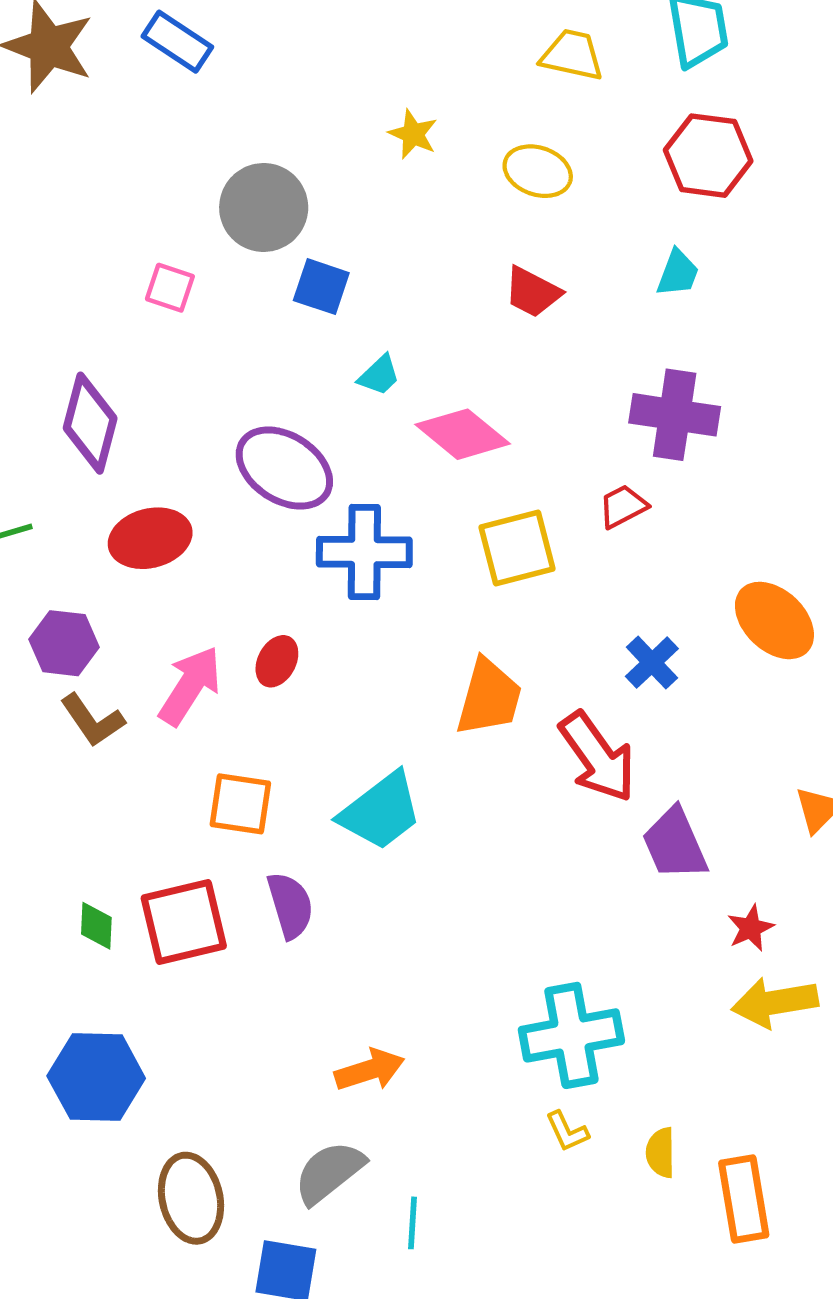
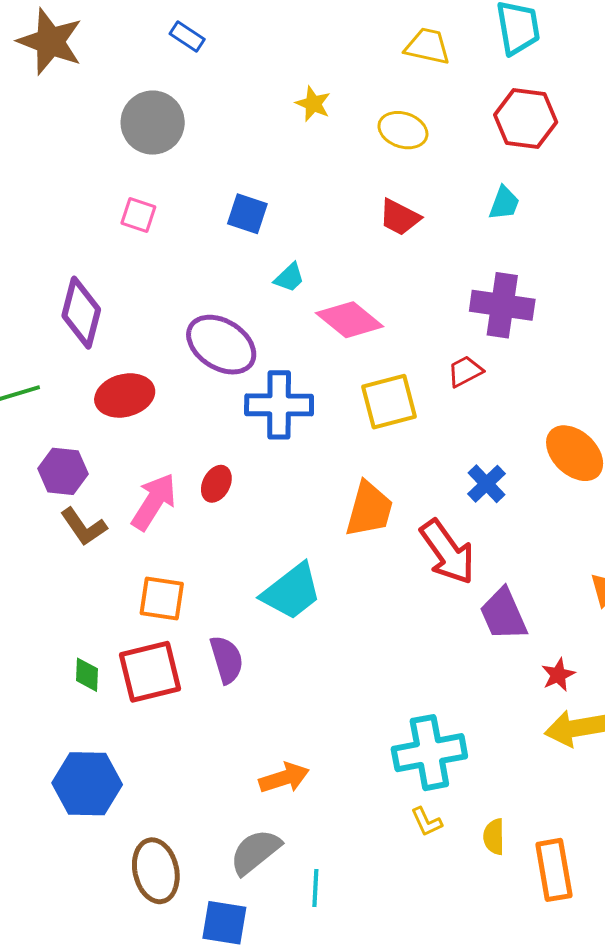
blue rectangle: (177, 42) -> (187, 36), moved, size x0.7
gray circle: (264, 207) -> (153, 123), moved
orange square: (240, 804) -> (162, 598), moved

